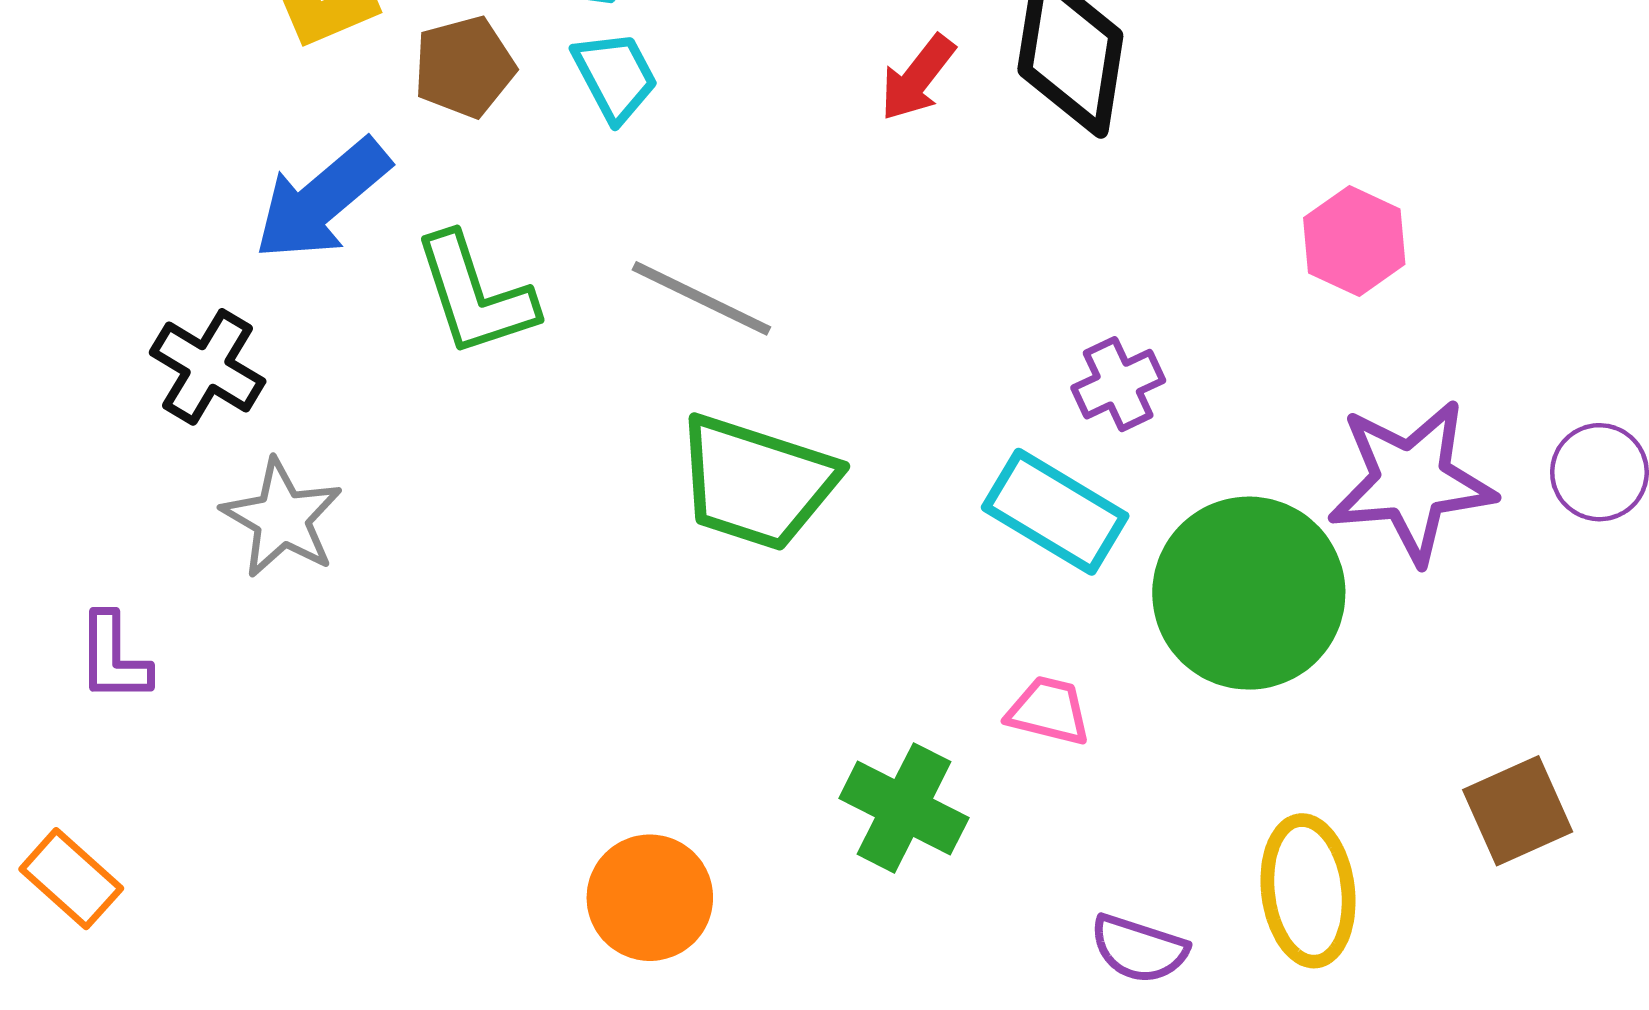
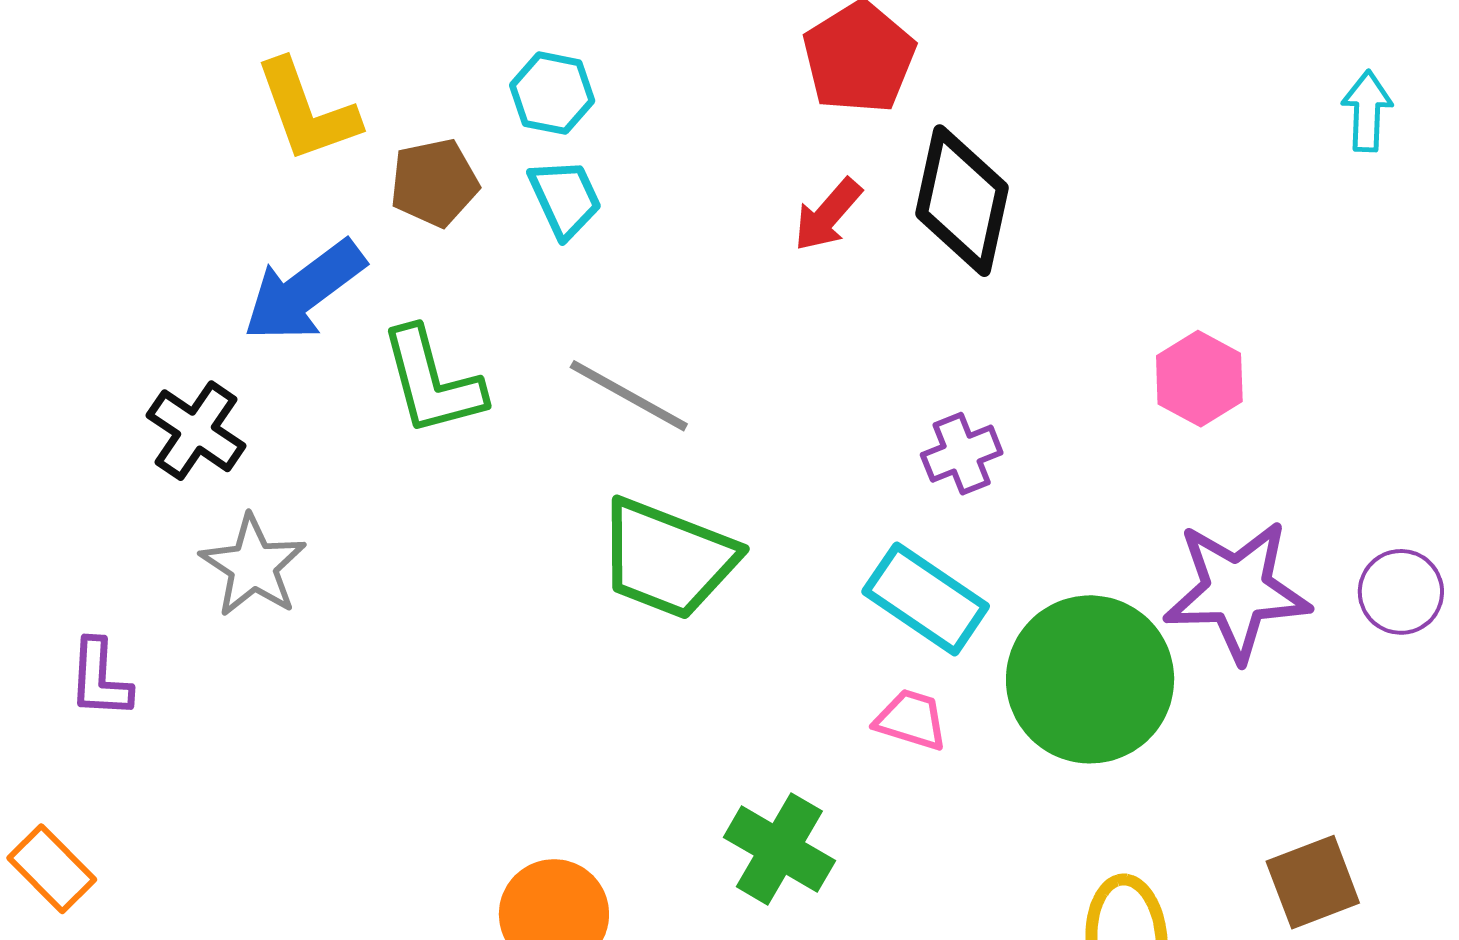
purple cross: (1118, 384) -> (962, 454), moved
pink trapezoid: (1049, 711) -> (911, 720), moved

